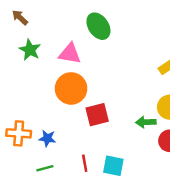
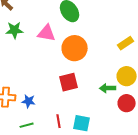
green star: (30, 50) -> (15, 30), turned -30
orange circle: (71, 88) -> (75, 48), moved

